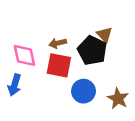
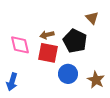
brown triangle: (104, 34) -> (92, 18), moved
blue arrow: (15, 85) -> (12, 82), moved

